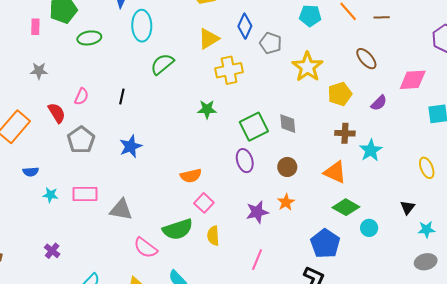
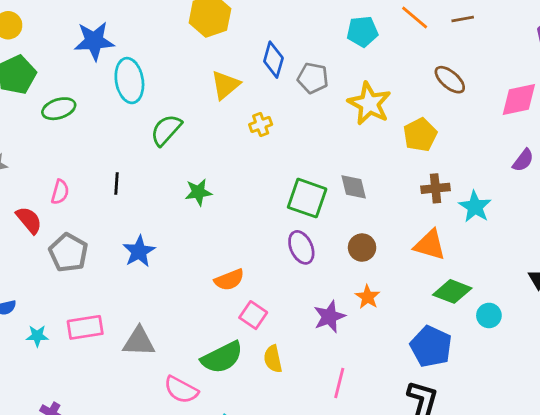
yellow cross: (229, 70) -> (261, 125), size x0.6
purple semicircle: (379, 103) -> (523, 160), moved
green star: (207, 109) -> (198, 192), moved
green square: (254, 127) -> (307, 198), turned -36

